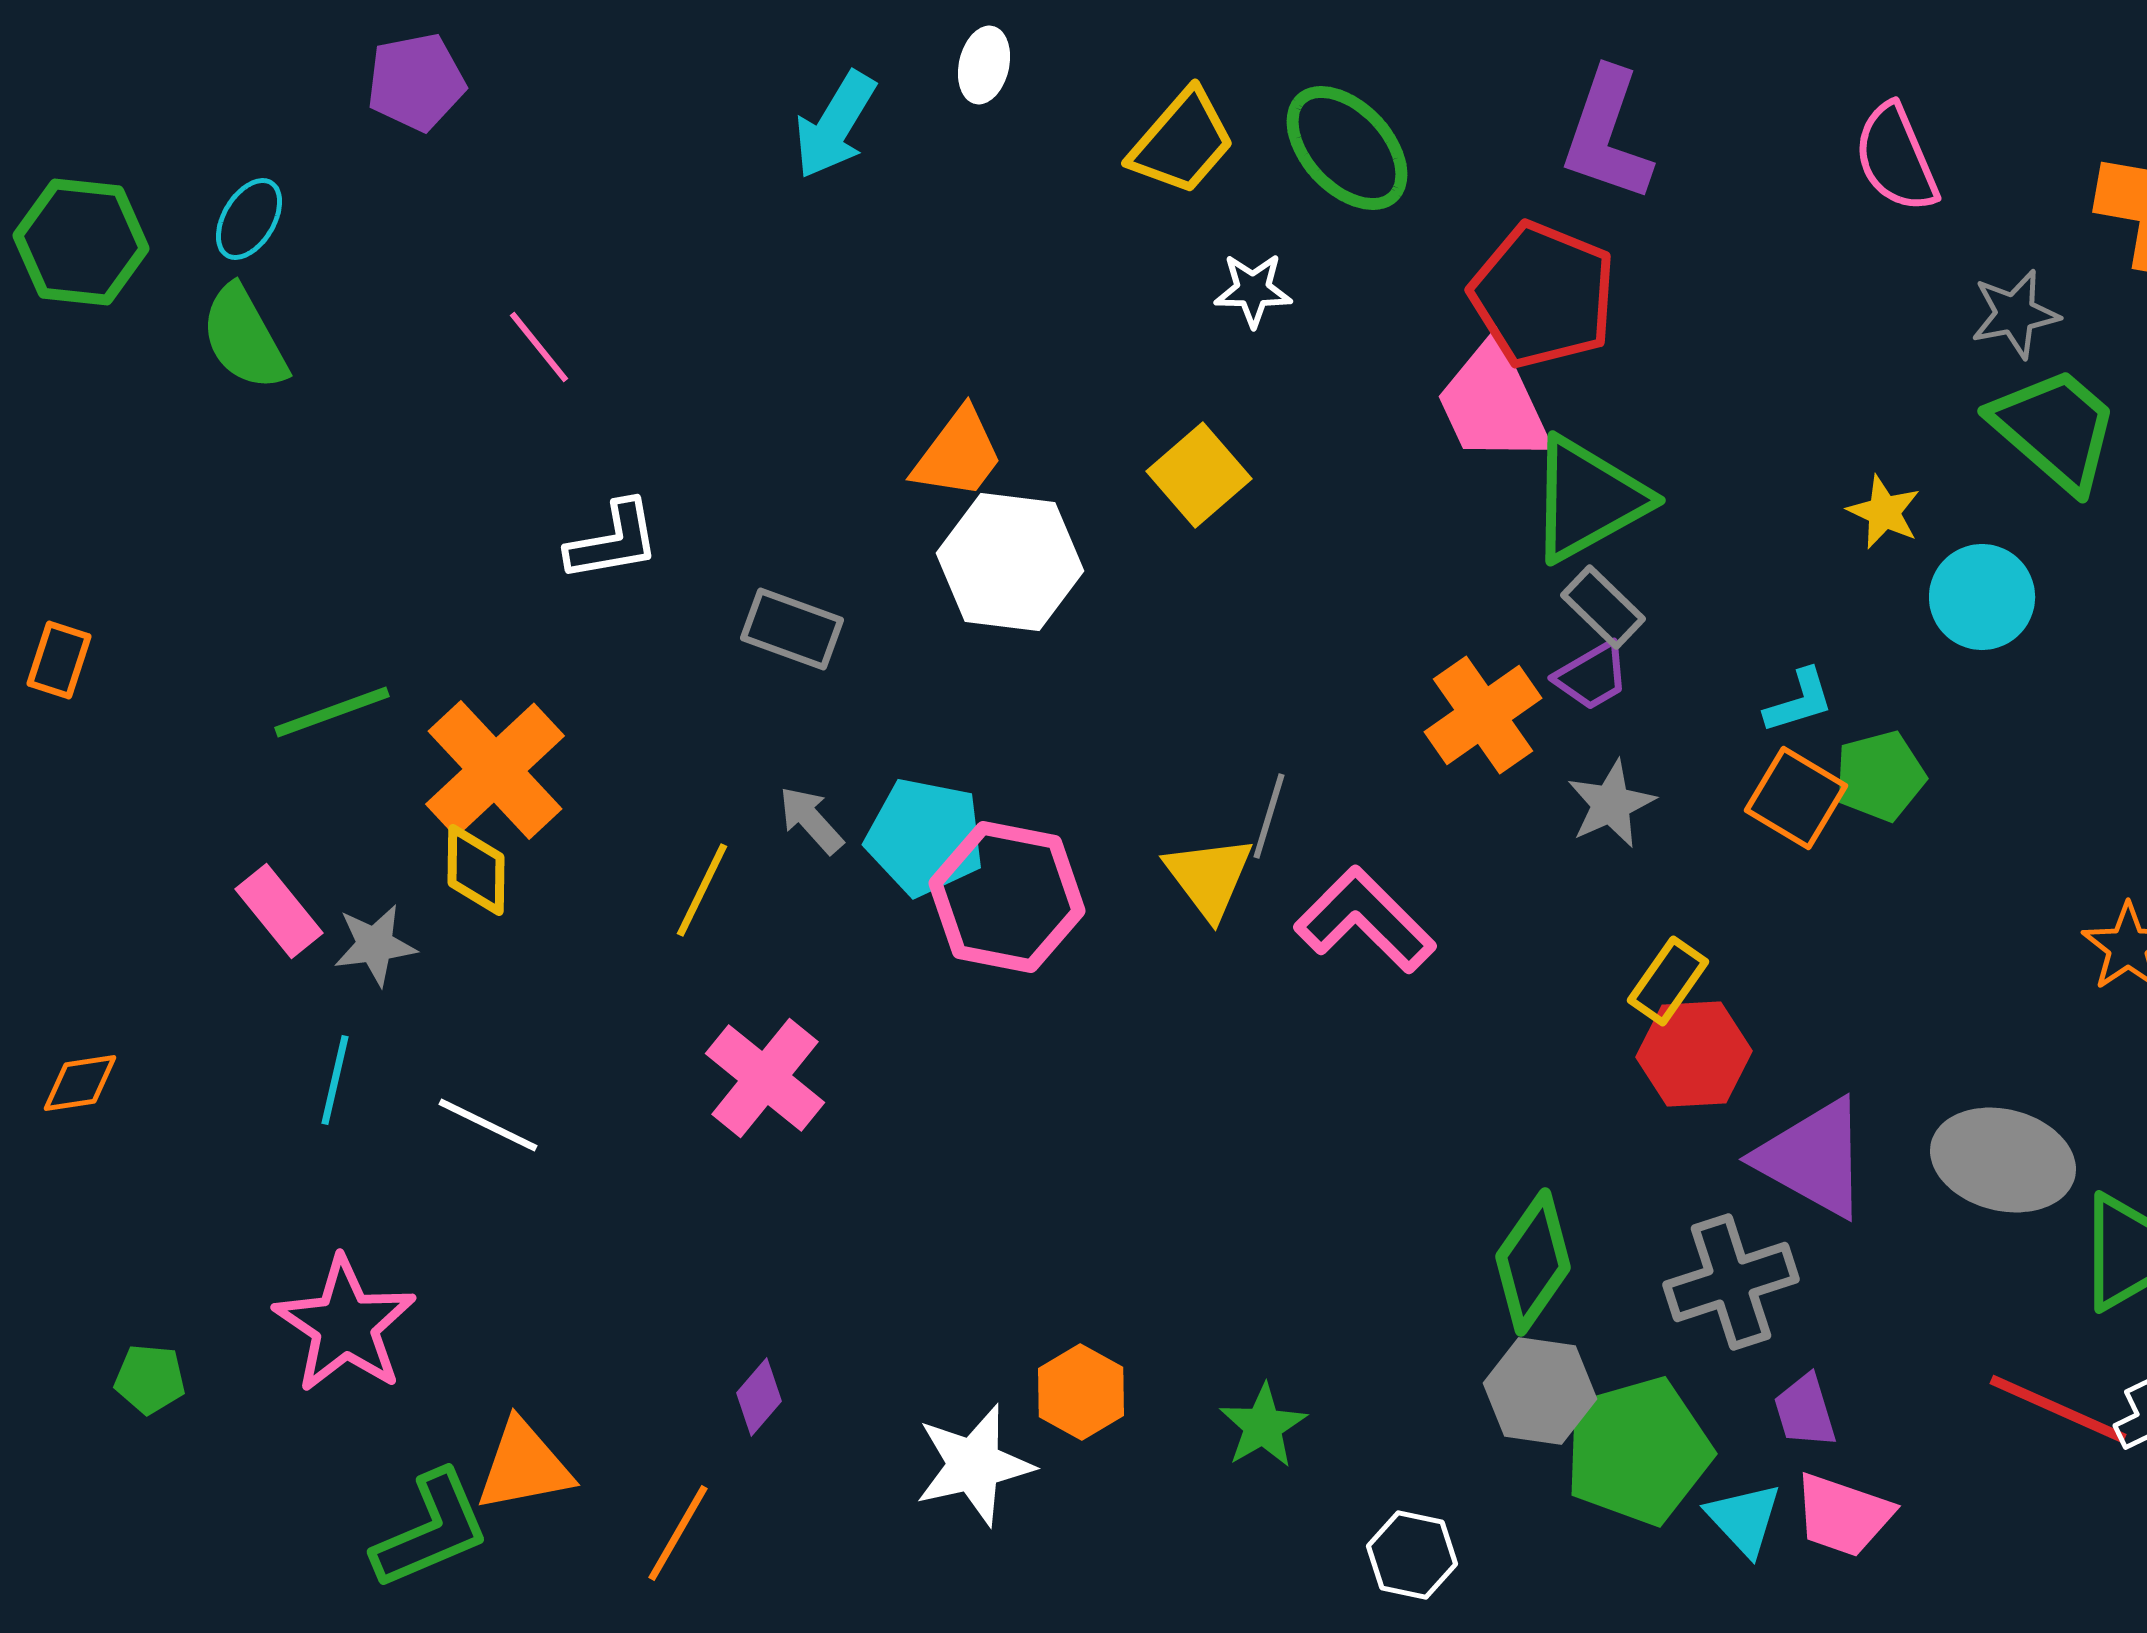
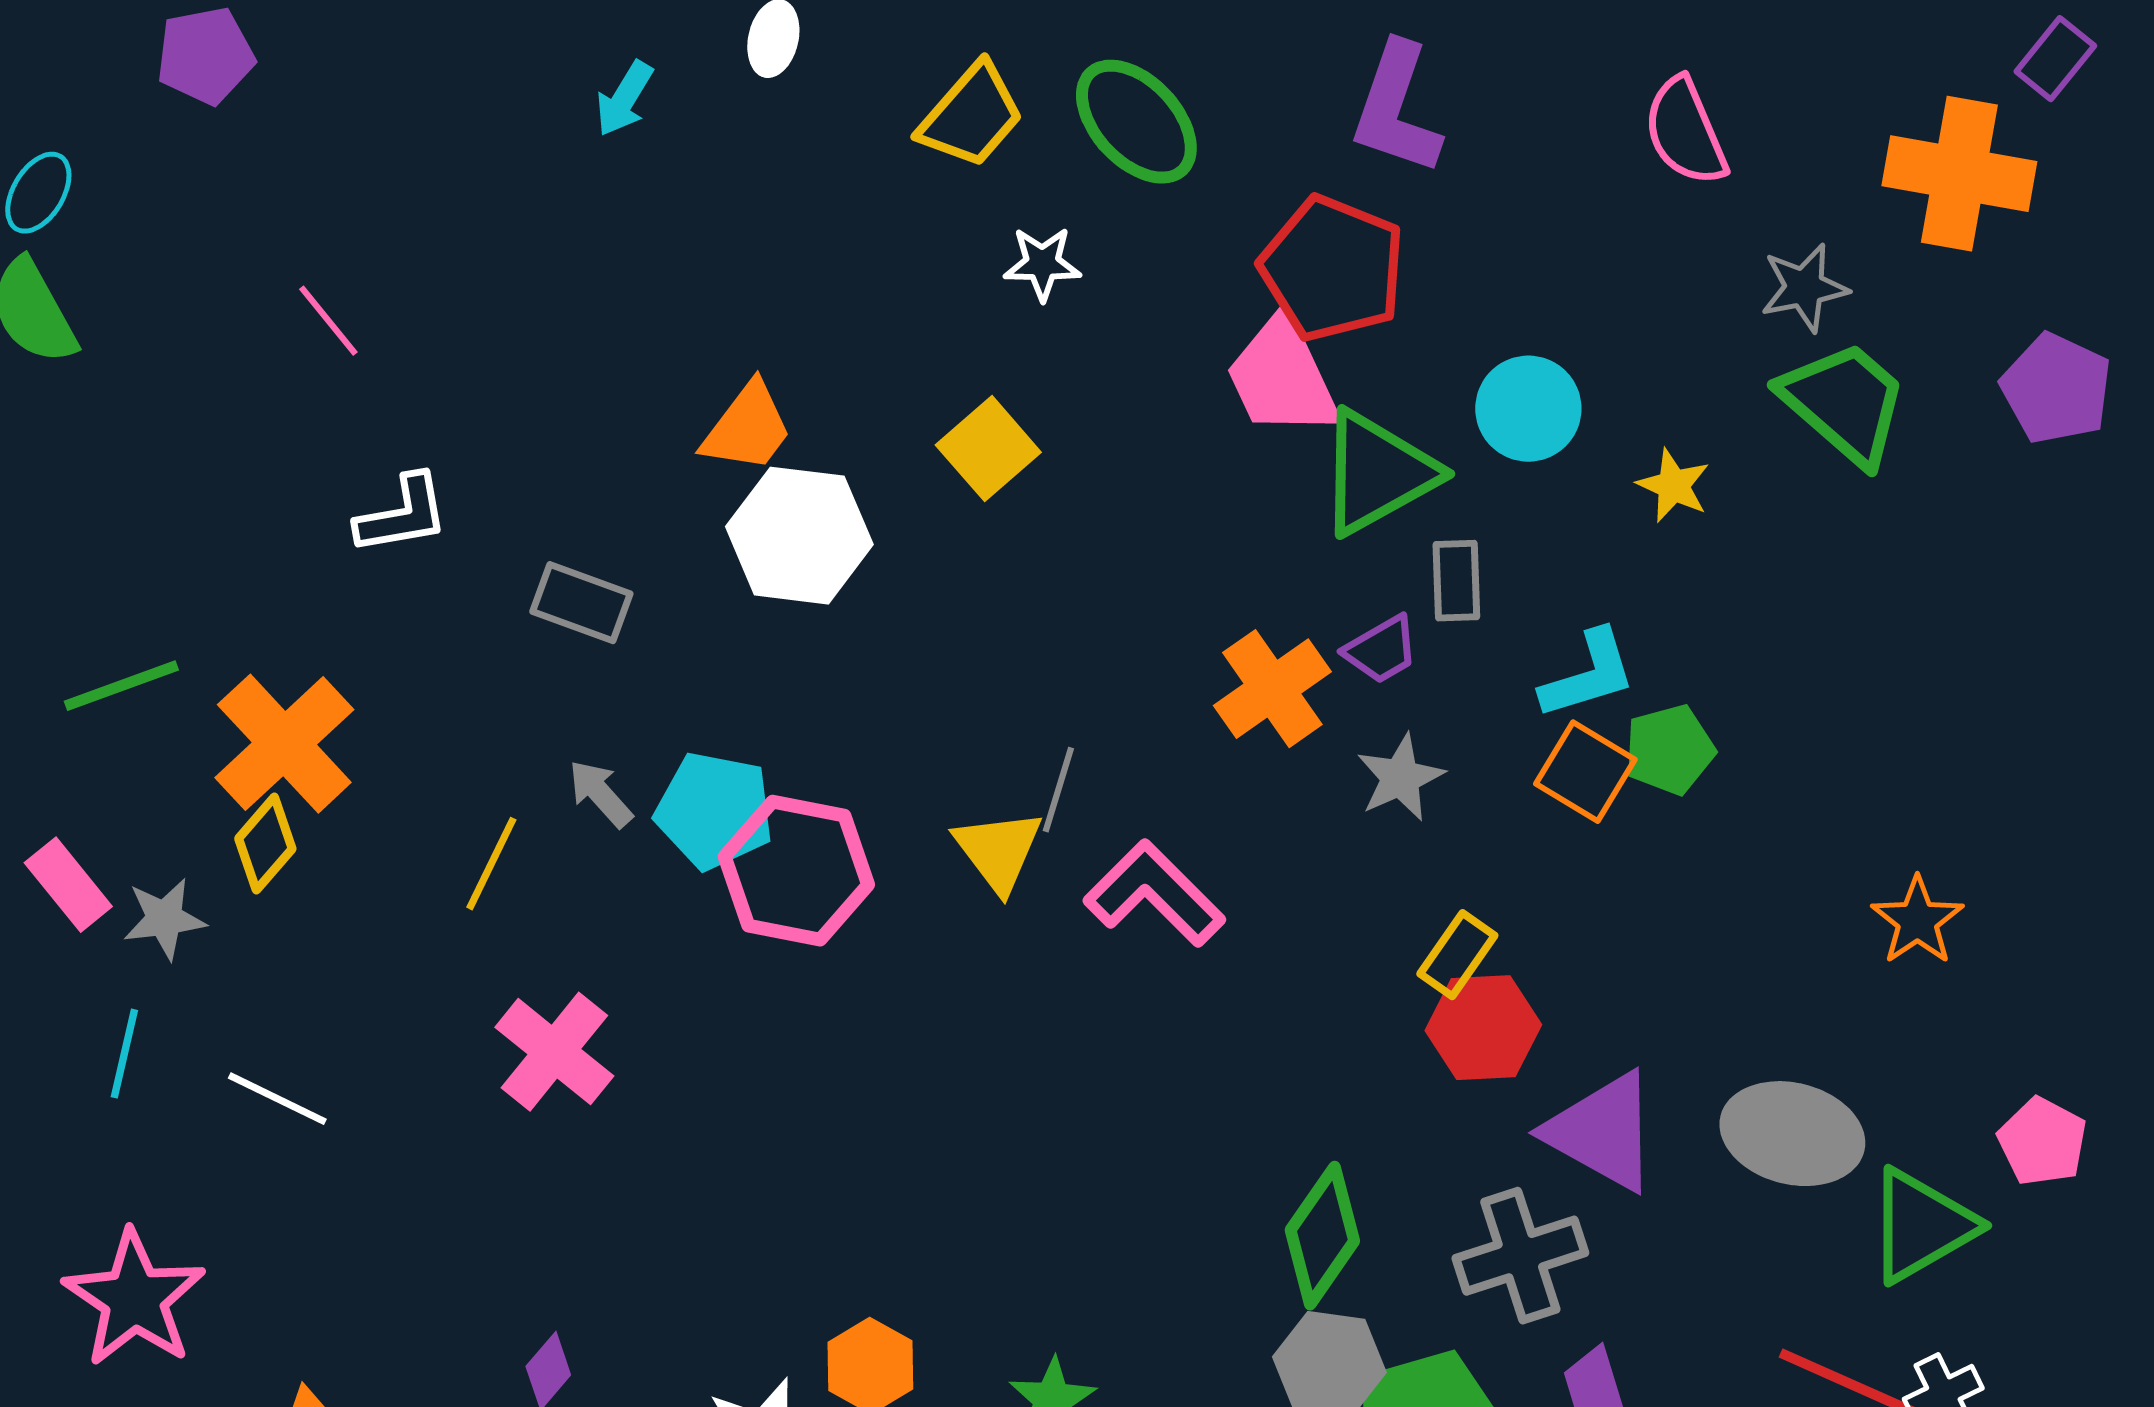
cyan arrow: (835, 125) -> (624, 99), size x0.7
cyan circle: (1982, 597) -> (1528, 409), moved
gray rectangle: (1603, 607) -> (1456, 581), moved, turned 44
cyan L-shape: (1799, 701) -> (1588, 675), size x1.4
yellow diamond: (476, 870) -> (265, 844), turned 40

